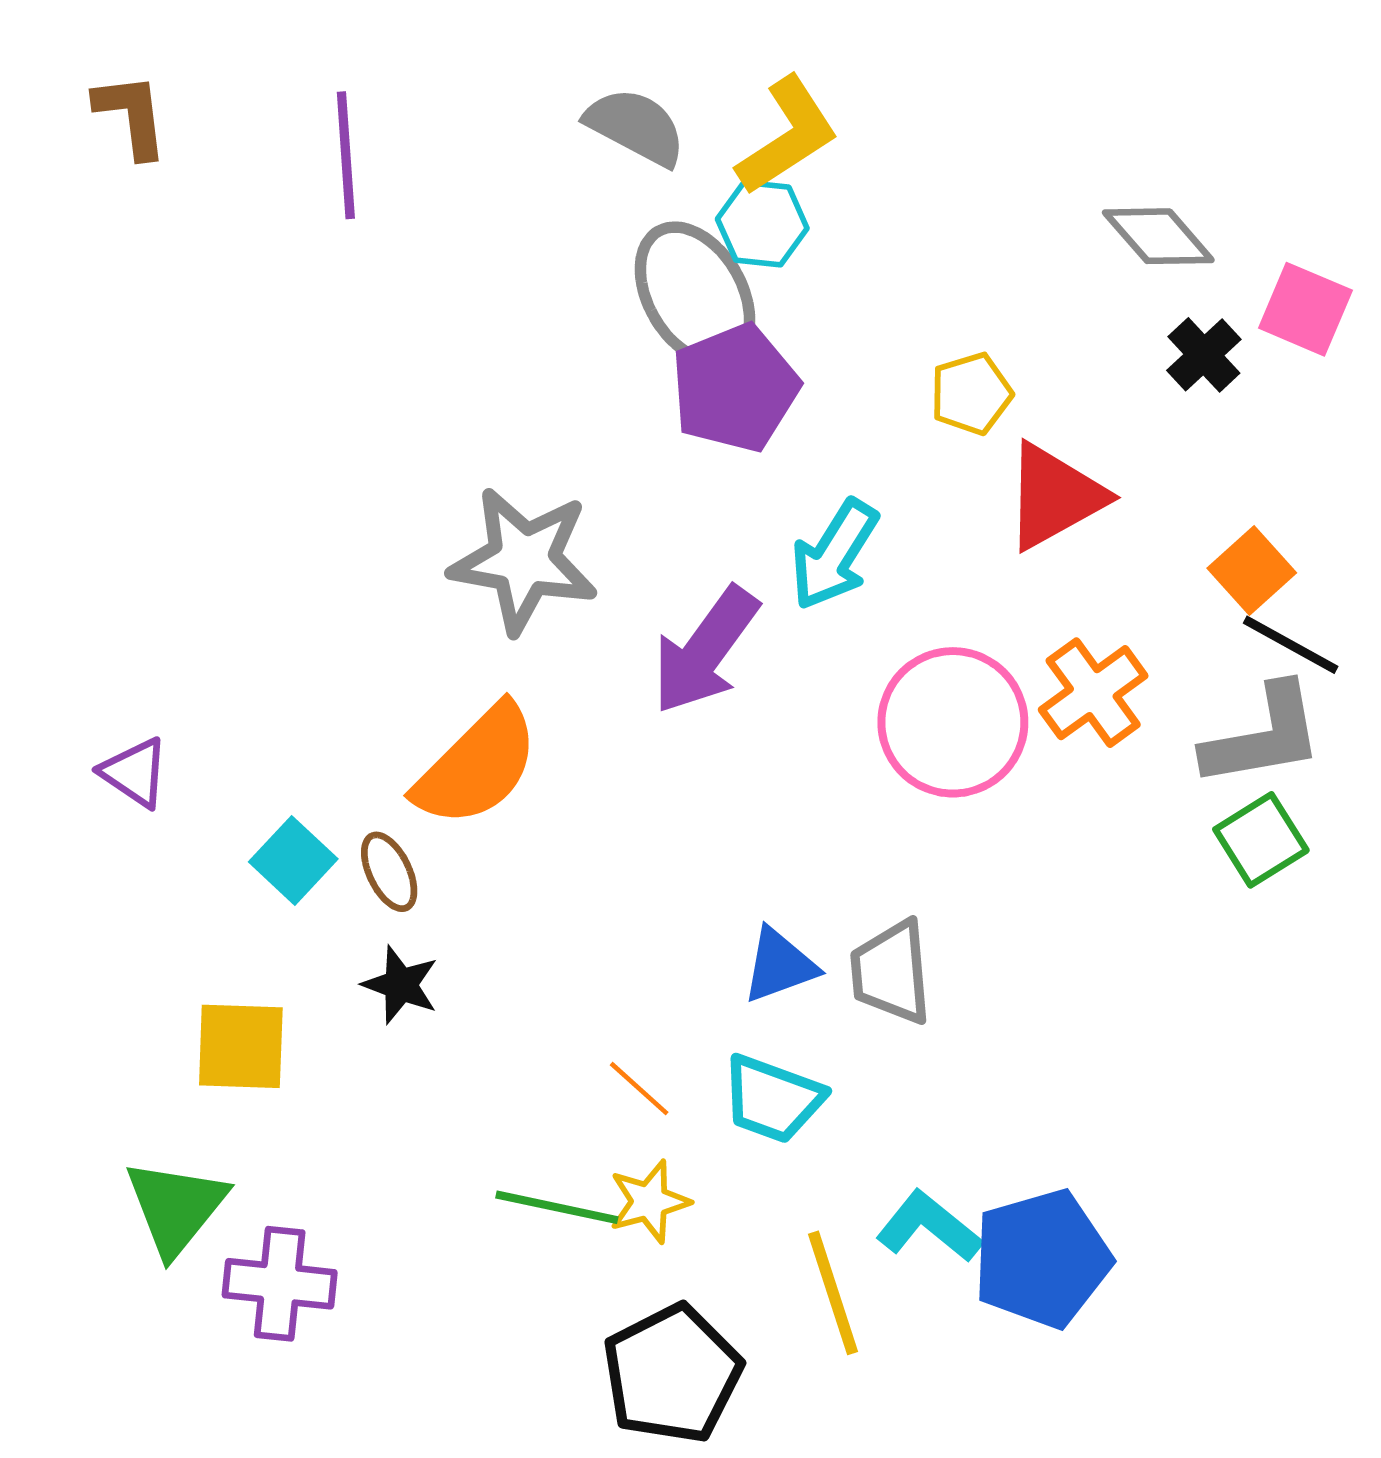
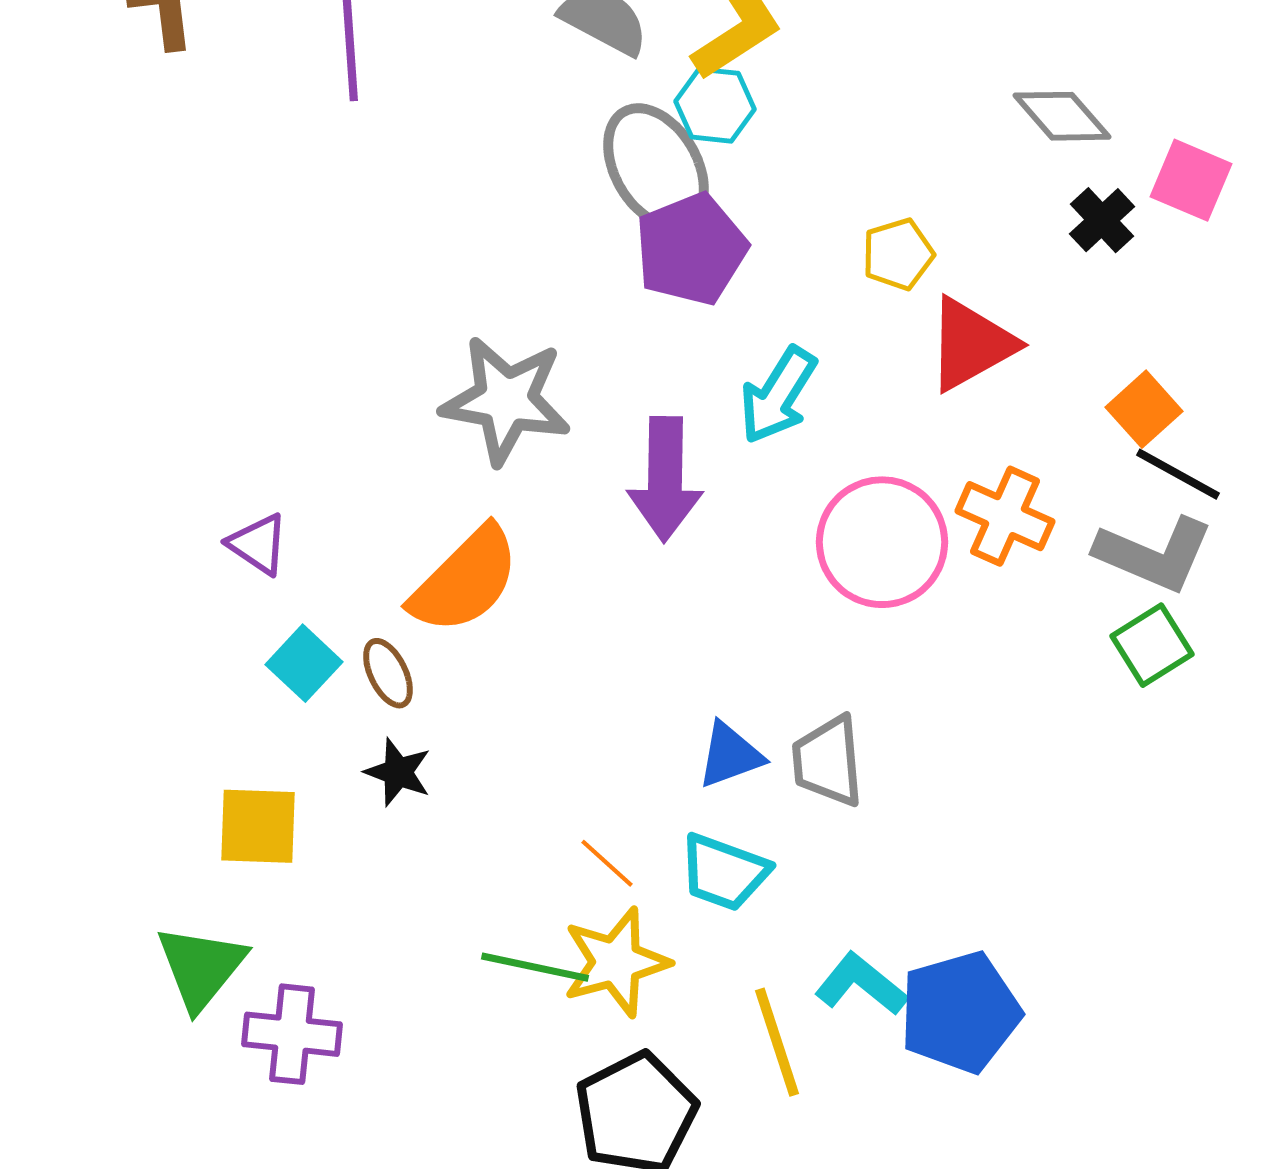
purple arrow: (705, 650) -> (665, 479), turned -35
orange cross: (1093, 693) -> (1005, 516), turned -30
gray L-shape: (1263, 736) -> (1154, 554), turned 33
purple triangle: (135, 773) -> (258, 544), moved
yellow star: (649, 1202) -> (616, 962), size x1.5

